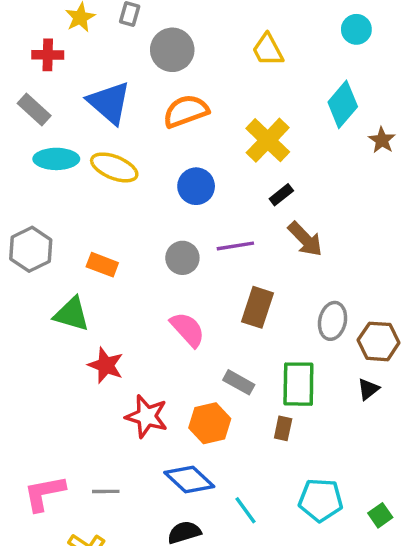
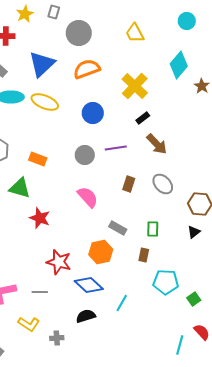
blue triangle: (109, 103) -> (42, 64), turned 36
brown rectangle: (257, 307) -> (129, 184), size x0.7
gray ellipse: (333, 321) -> (163, 184), moved, turned -55
green rectangle: (298, 384) -> (153, 229), size x0.6
red star: (147, 416) -> (59, 262), moved
cyan pentagon: (321, 500) -> (166, 282), moved
cyan line: (246, 510) -> (122, 303), turned 66
green square: (380, 515) -> (194, 299), moved

